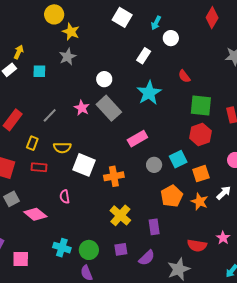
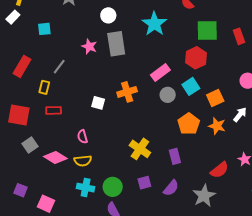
cyan square: (39, 71) -> (44, 29), moved
gray rectangle: (109, 108) -> (116, 44), turned 40
gray line: (50, 115) -> (59, 67), moved
red hexagon: (200, 135) -> (196, 58), moved
pink rectangle: (137, 139) -> (160, 72), moved
yellow semicircle: (62, 148) -> (83, 161), moved
white square: (84, 165) -> (98, 103), size x0.6
orange cross: (114, 176) -> (127, 92), moved
red semicircle: (197, 245) -> (219, 170), turned -42
pink square: (21, 259) -> (46, 204), turned 30

